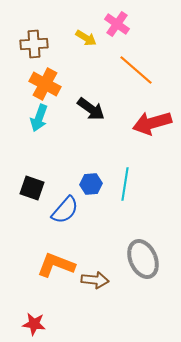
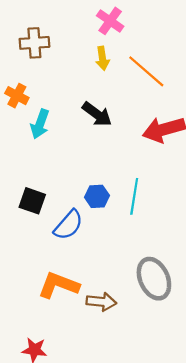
pink cross: (117, 24) -> (110, 21), moved
yellow arrow: (86, 38) -> (102, 58), moved, turned 50
orange cross: (45, 84) -> (17, 96), moved, size x0.7

